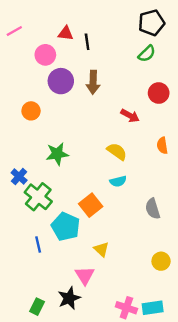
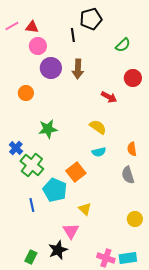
black pentagon: (151, 23) -> (91, 19), moved
red triangle: (66, 33) -> (32, 27), moved
orange semicircle: (162, 145) -> (132, 149), moved

